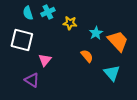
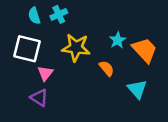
yellow star: (70, 23) -> (76, 48), moved, size x1.6
pink triangle: (45, 60) -> (45, 73), moved

